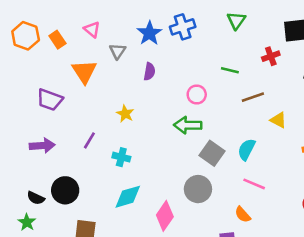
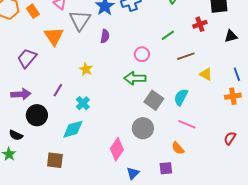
gray triangle: (118, 51) -> (80, 20), size x1.6
green line: (230, 70) -> (168, 35), turned -48
purple trapezoid: (50, 100) -> (27, 58), turned 110
cyan cross: (121, 157) -> (83, 103), turned 32
black circle: (65, 190) -> (37, 115), moved
cyan diamond: (128, 197) -> (73, 129), moved

